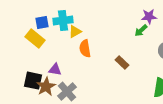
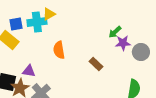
purple star: (149, 17) -> (123, 43), moved
yellow triangle: (75, 32) -> (49, 14), moved

